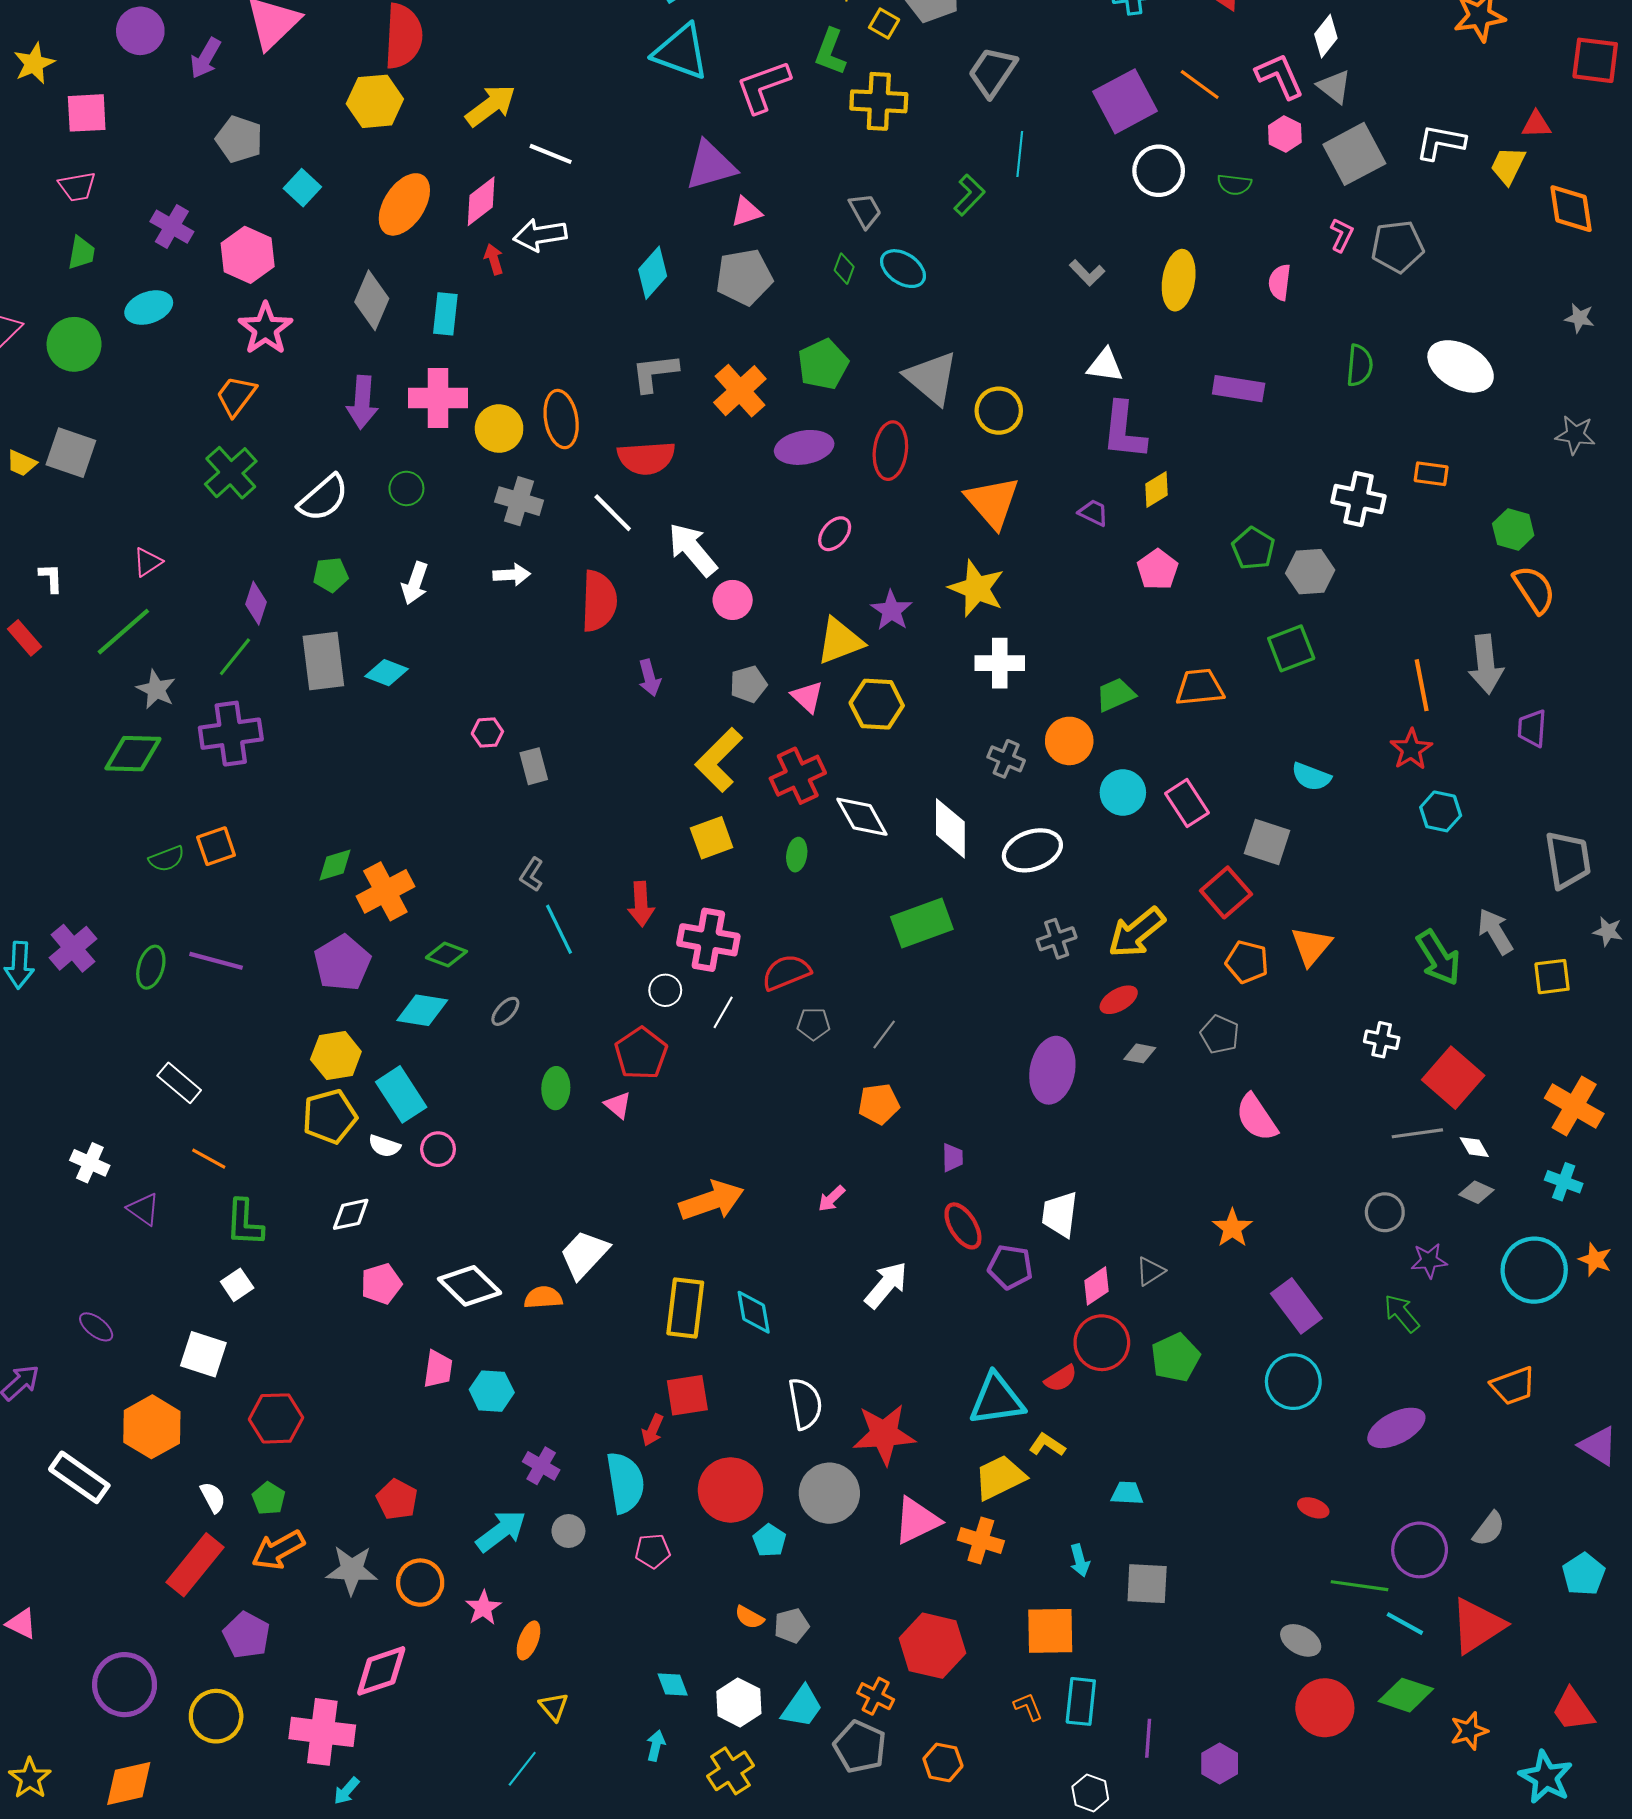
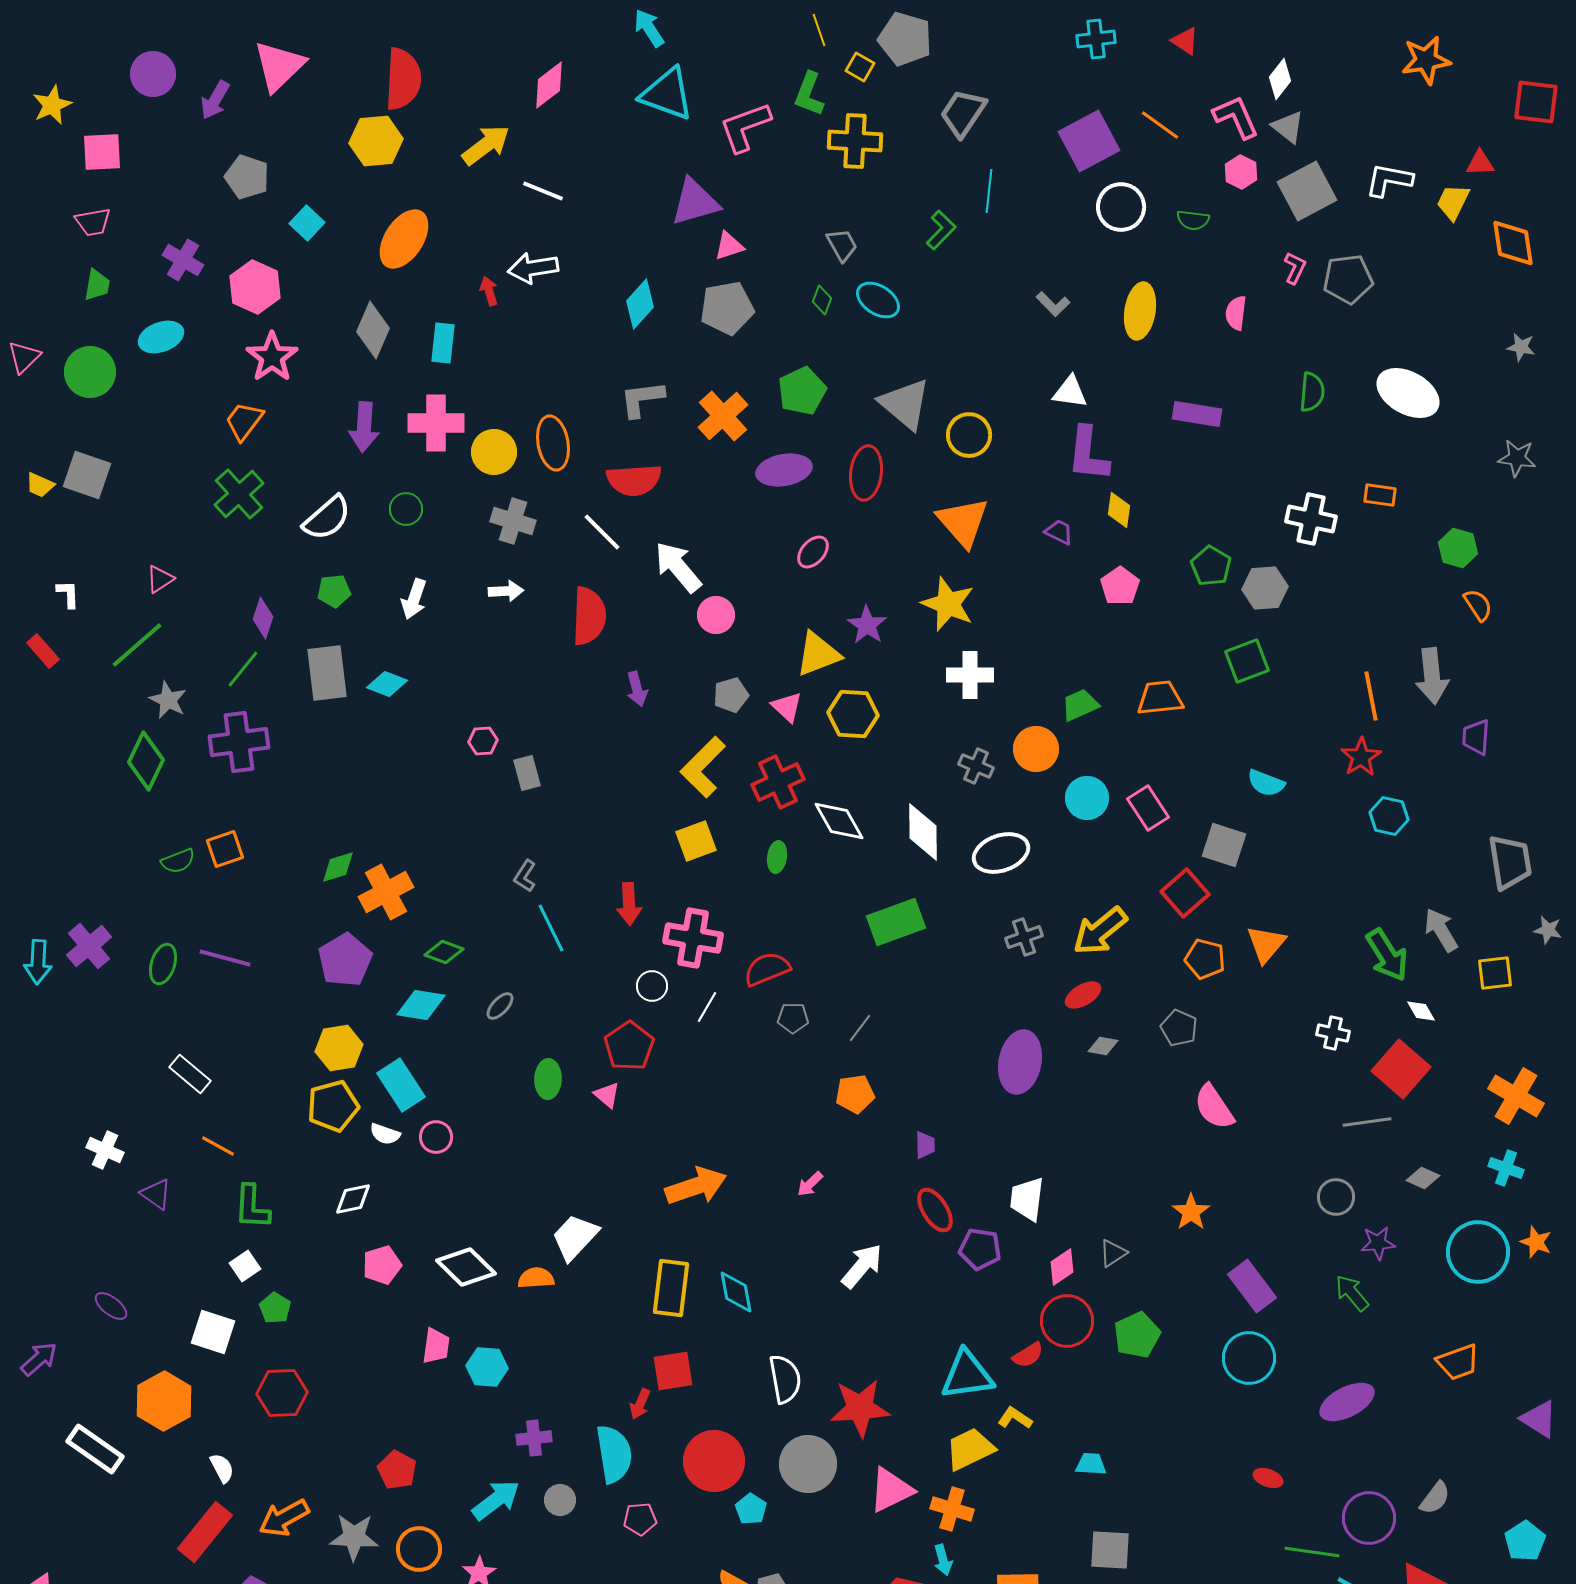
pink diamond: (481, 201) -> (549, 85), moved
yellow diamond: (1157, 490) -> (1119, 510), turned -51
orange semicircle: (1534, 589) -> (1478, 605), size x0.7
green diamond: (133, 754) -> (146, 761), turned -66
white diamond: (1474, 1147) -> (1421, 1011), moved
purple cross: (541, 1466) -> (534, 1438), turned -36
green pentagon: (269, 1498) -> (275, 1308), moved
cyan arrow: (1080, 1560) -> (943, 1560), moved

